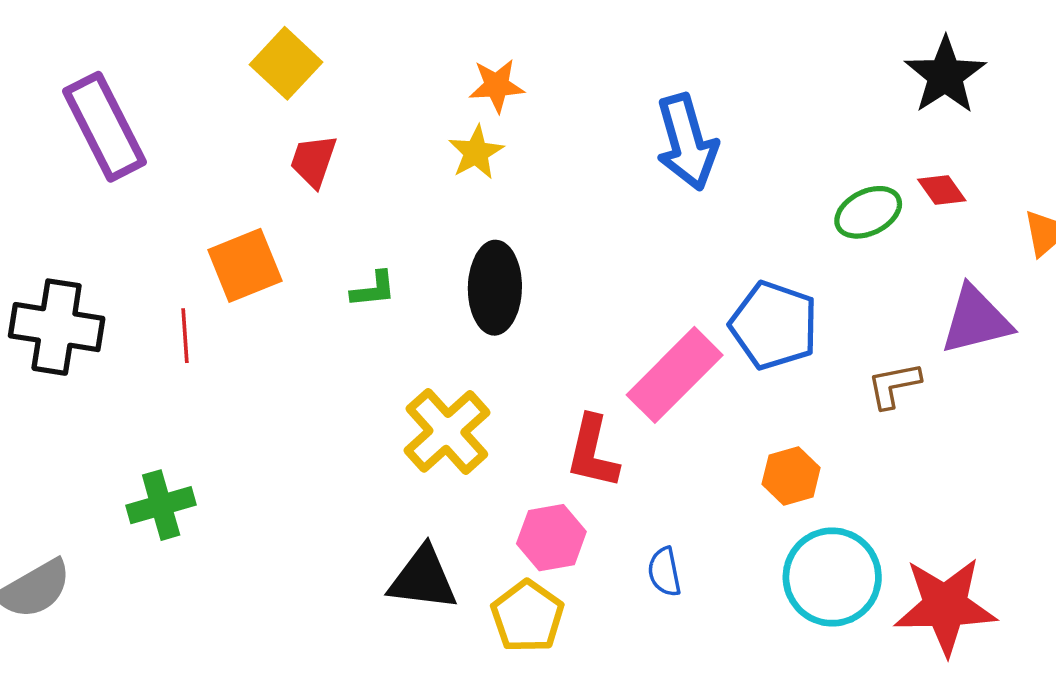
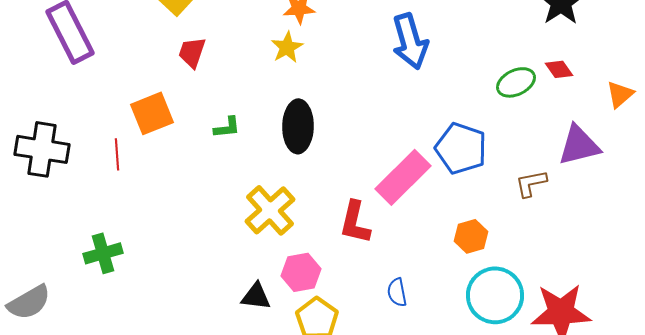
pink hexagon: (551, 538) -> (301, 272), moved
black triangle: (423, 579) -> (256, 296), size x0.7

